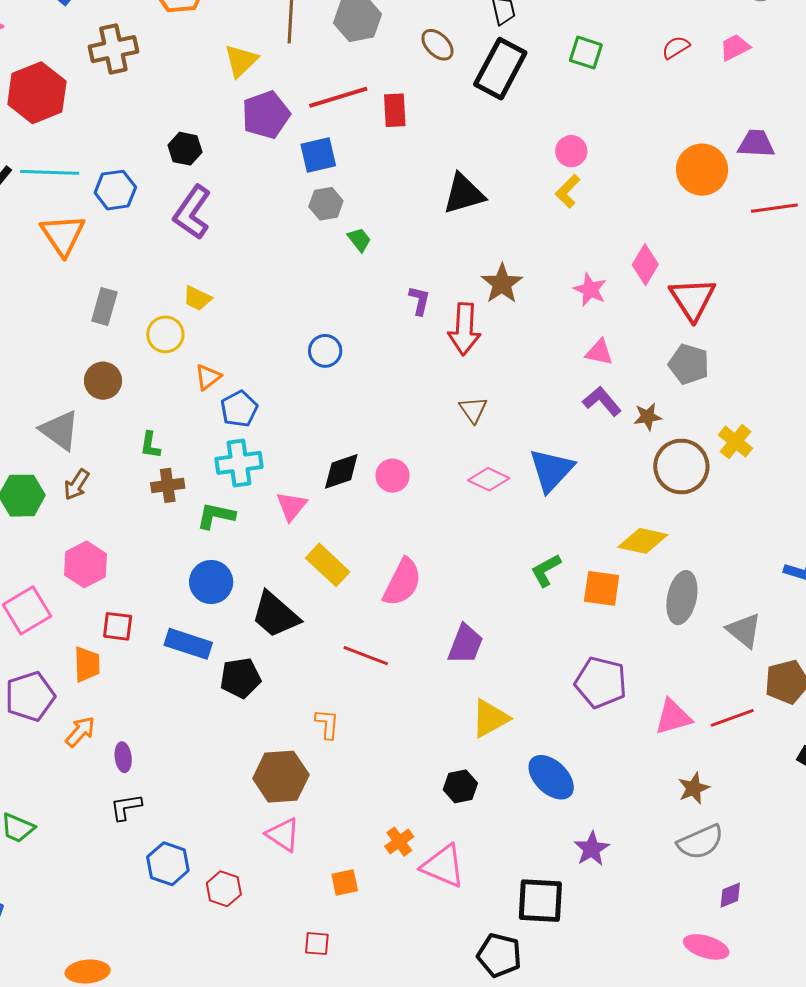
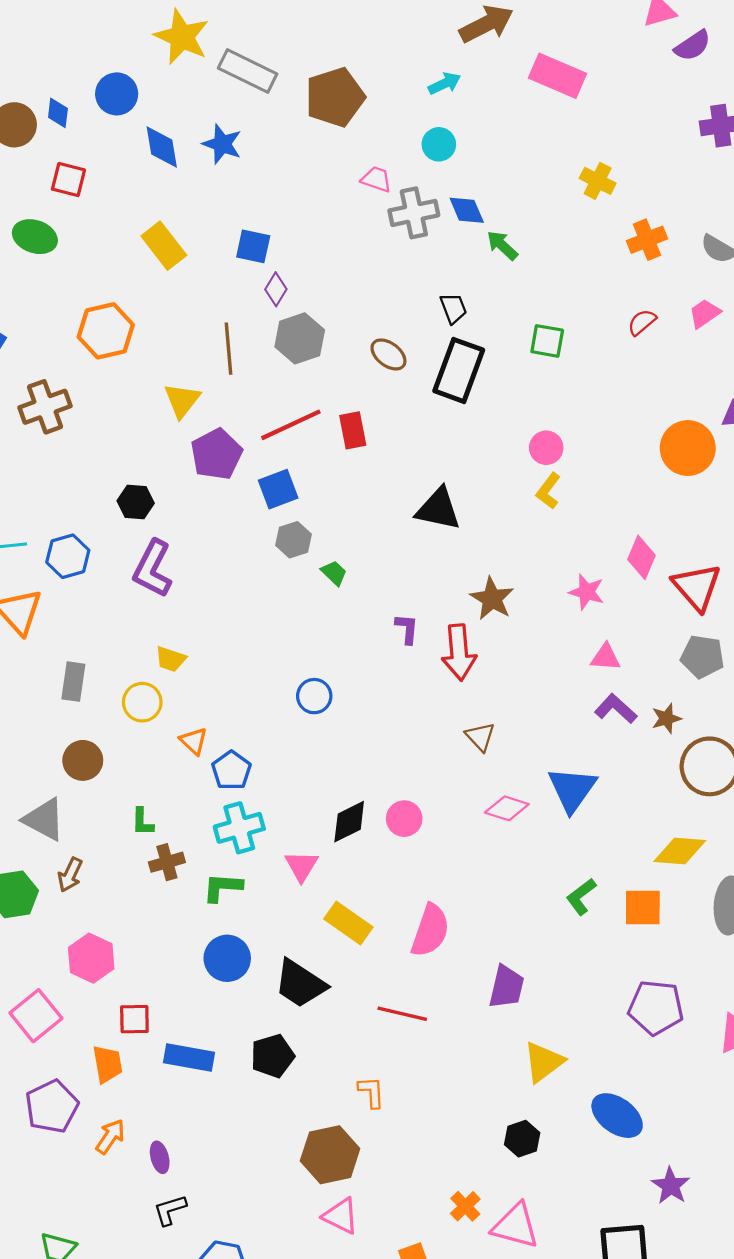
black triangle: (464, 194) -> (438, 509), turned 36
orange triangle: (208, 377) -> (194, 741), turned -32
blue rectangle: (188, 644) -> (189, 1057), moved

